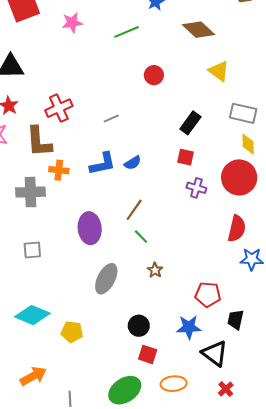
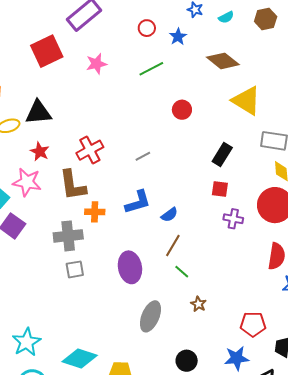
yellow triangle: (219, 71) -> (246, 101), size x1.4
blue semicircle: (133, 163) -> (169, 215), moved
gray square: (32, 250) -> (75, 269), moved

